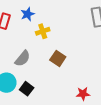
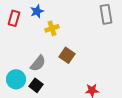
gray semicircle: (23, 58) -> (38, 63), moved

